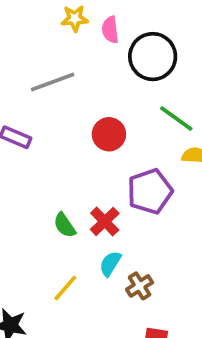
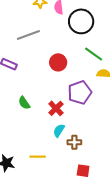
green semicircle: (65, 225) -> (24, 103), moved
brown cross: (140, 286) -> (74, 142), turned 32
yellow line: (65, 288) -> (38, 157), moved, turned 49

